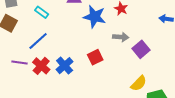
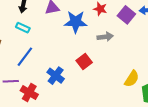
purple square: (141, 49) -> (126, 15), moved
red cross: (41, 66) -> (29, 93), moved

